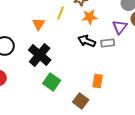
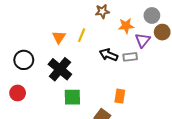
yellow line: (61, 13) -> (82, 35), moved
orange star: (90, 17) -> (126, 26), moved
green square: (52, 82) -> (72, 97), turned -36

